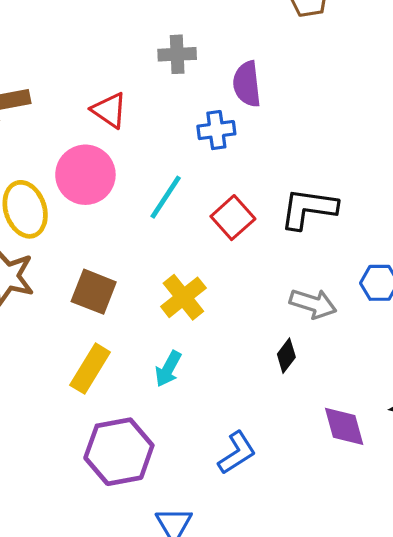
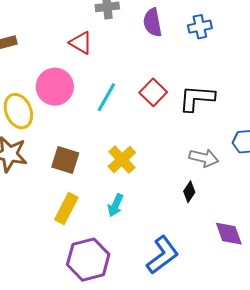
red triangle: (109, 110) -> (81, 43), moved
blue cross: (216, 130) -> (200, 27), moved
red square: (233, 218) -> (153, 92), moved
blue L-shape: (237, 453) -> (162, 255), size x1.4

